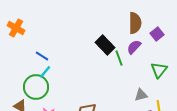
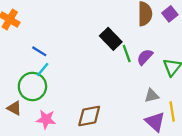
purple square: (157, 34) -> (170, 14), moved
purple semicircle: (134, 47) -> (145, 57), moved

